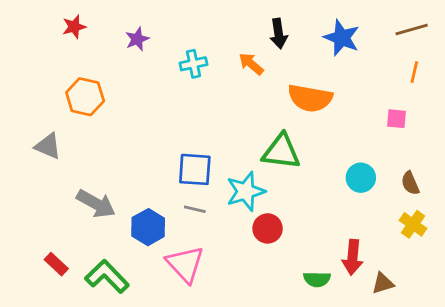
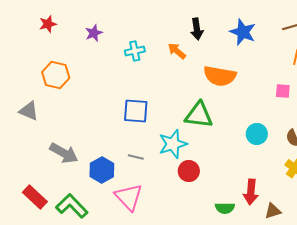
blue square: (195, 169) -> (136, 111), moved
red rectangle: (56, 264) -> (35, 197), size x1.4

